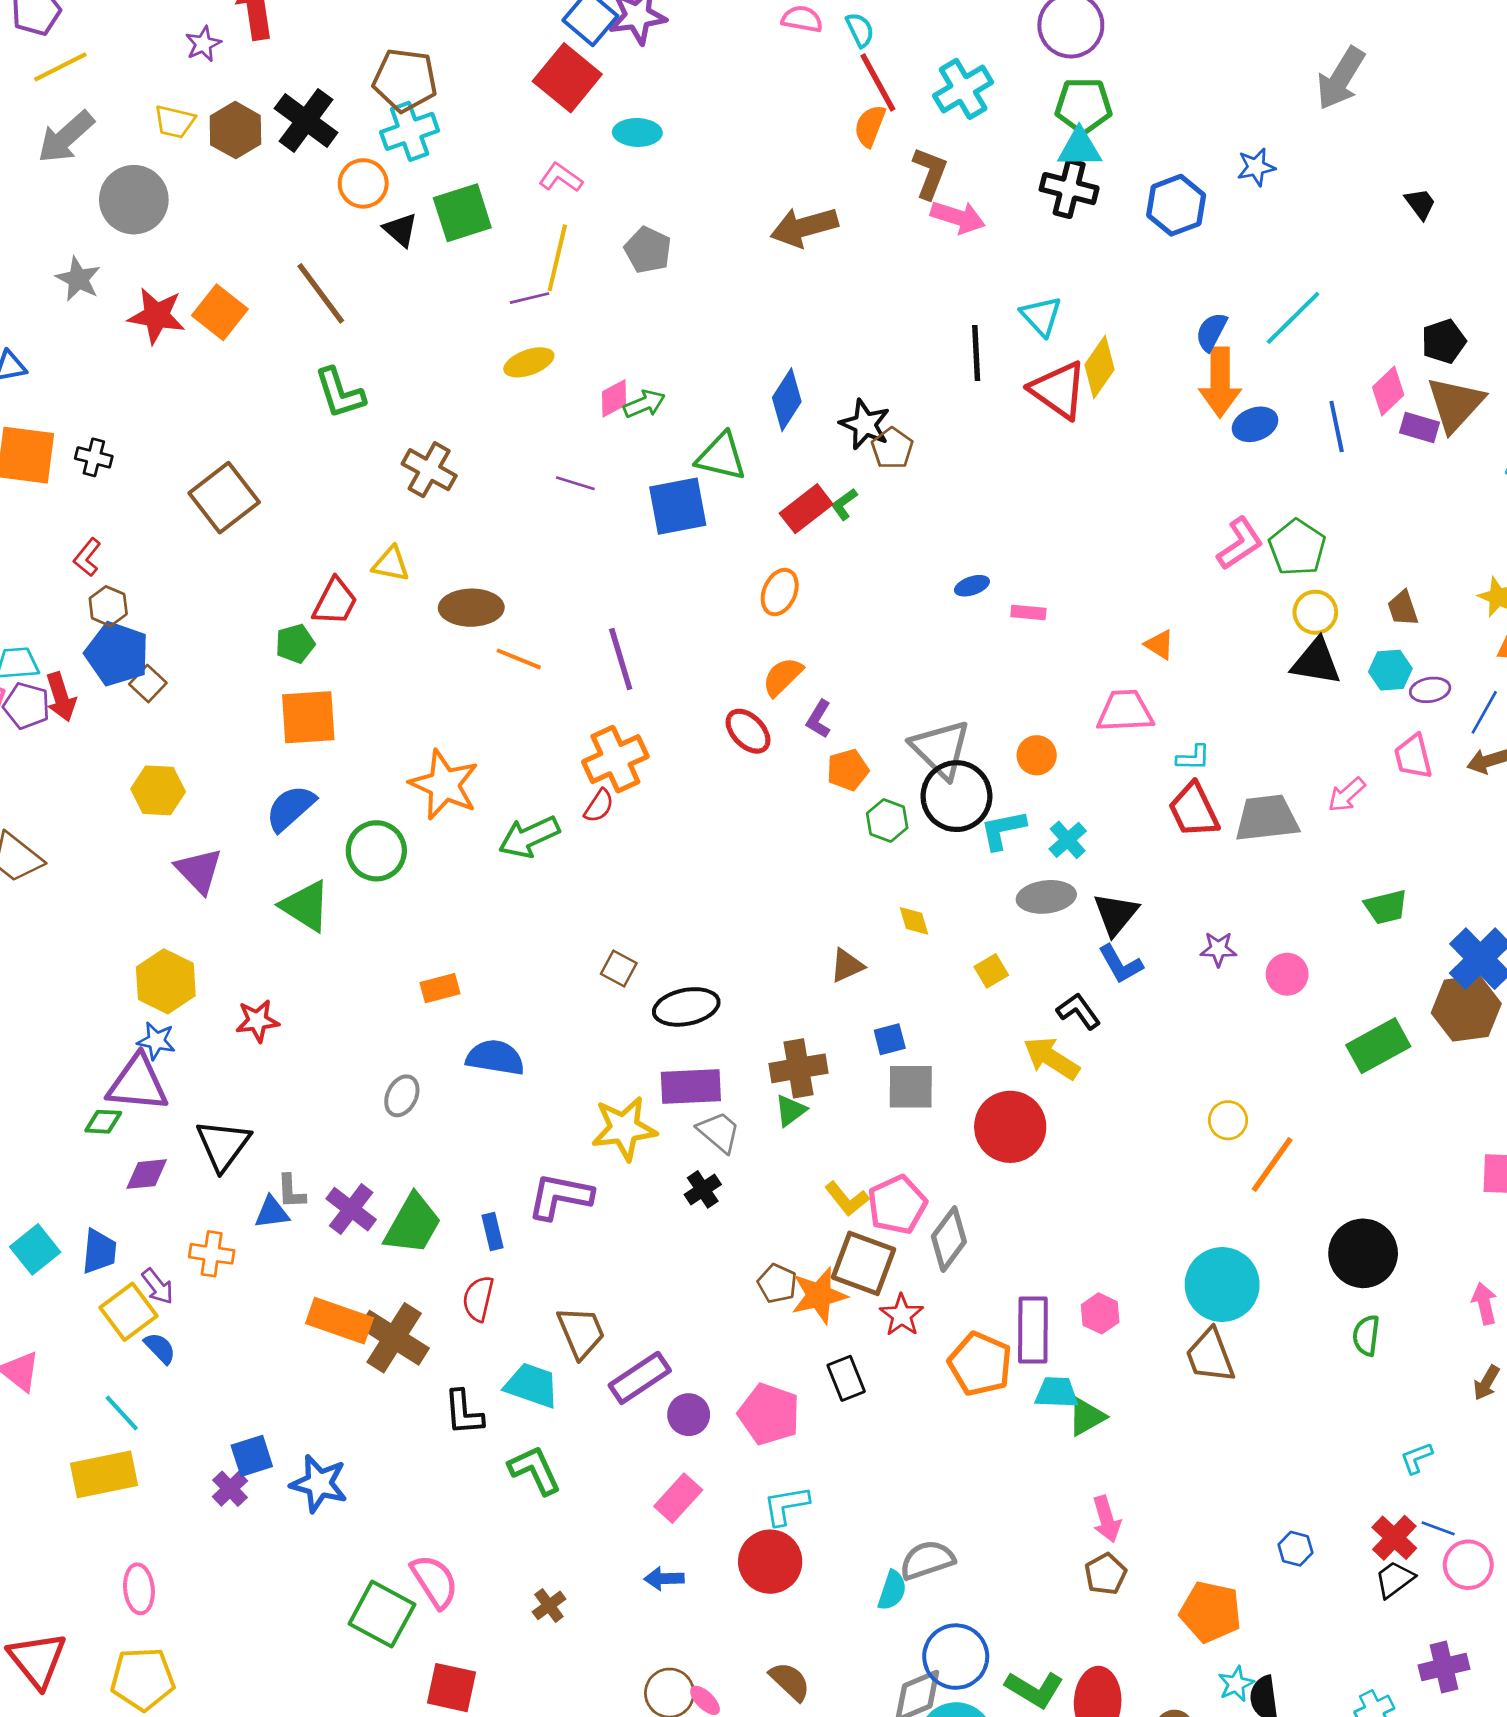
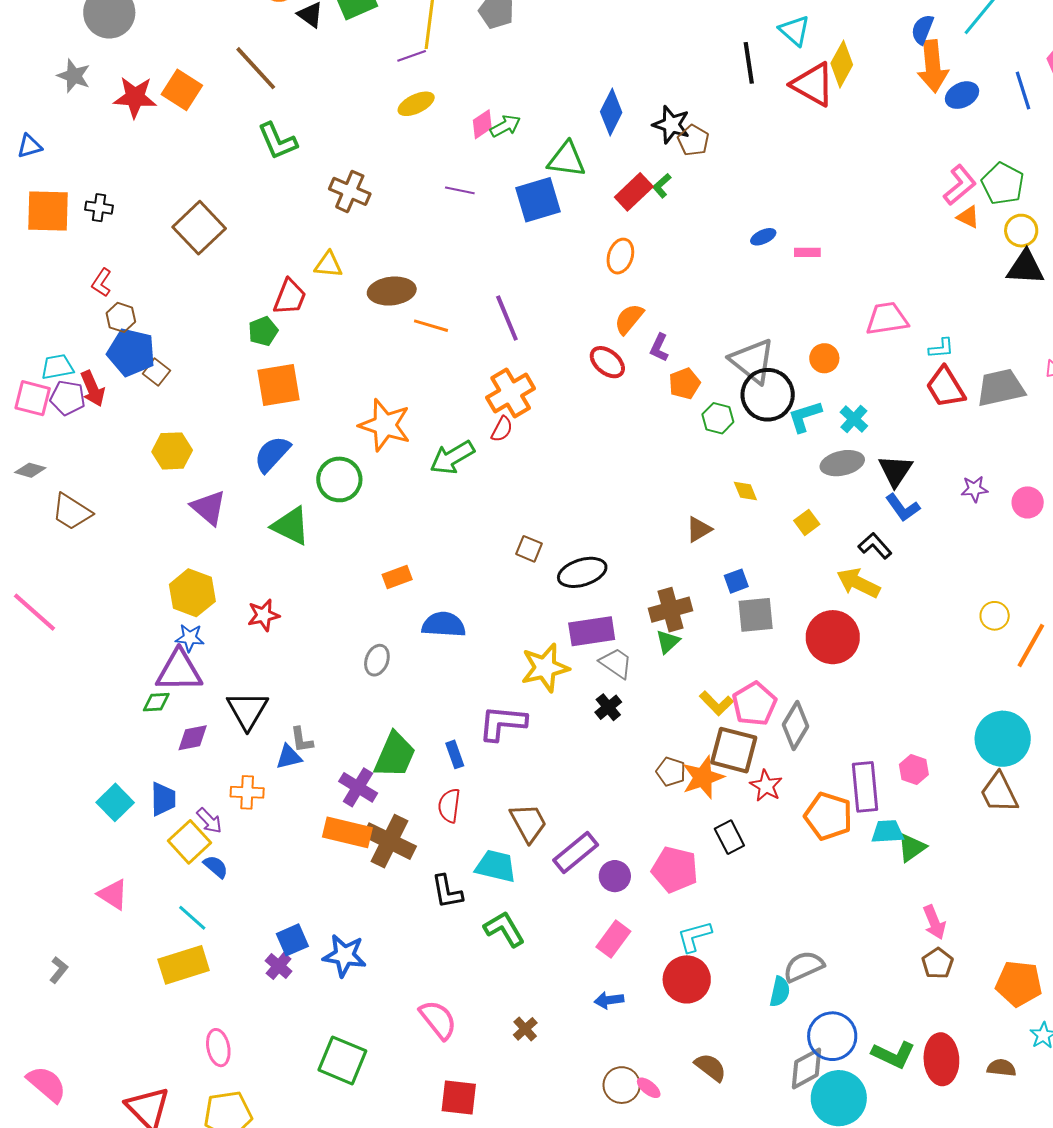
orange triangle: (1159, 645) -> (968, 217), moved
purple cross: (351, 1209) -> (358, 787), moved
green square: (382, 1614) -> (342, 1060), moved

